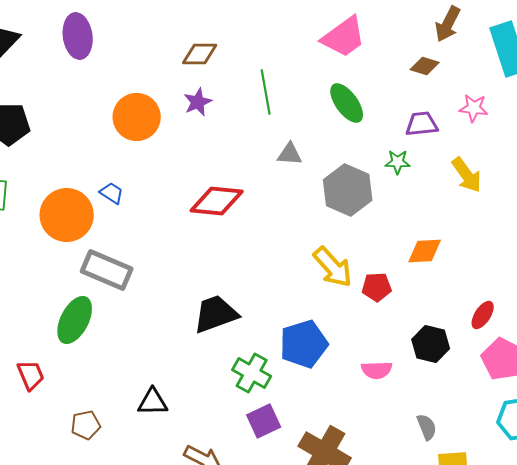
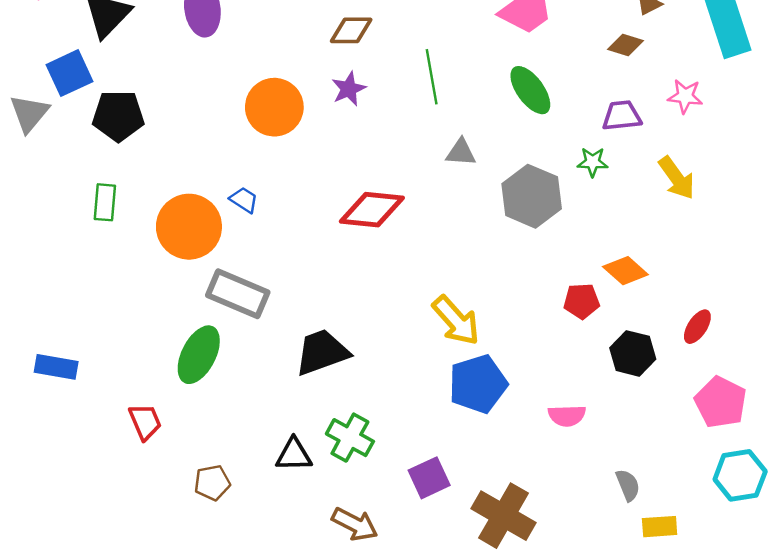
orange diamond: (425, 251) -> (625, 271), turned 45
yellow arrow: (333, 267) -> (456, 321), moved
red pentagon: (377, 287) -> (582, 301), moved
black trapezoid: (216, 314) -> (322, 352), moved
red ellipse: (483, 315) -> (697, 327), moved
black hexagon: (431, 344) -> (633, 353), moved
green cross: (252, 373) -> (350, 438), moved

